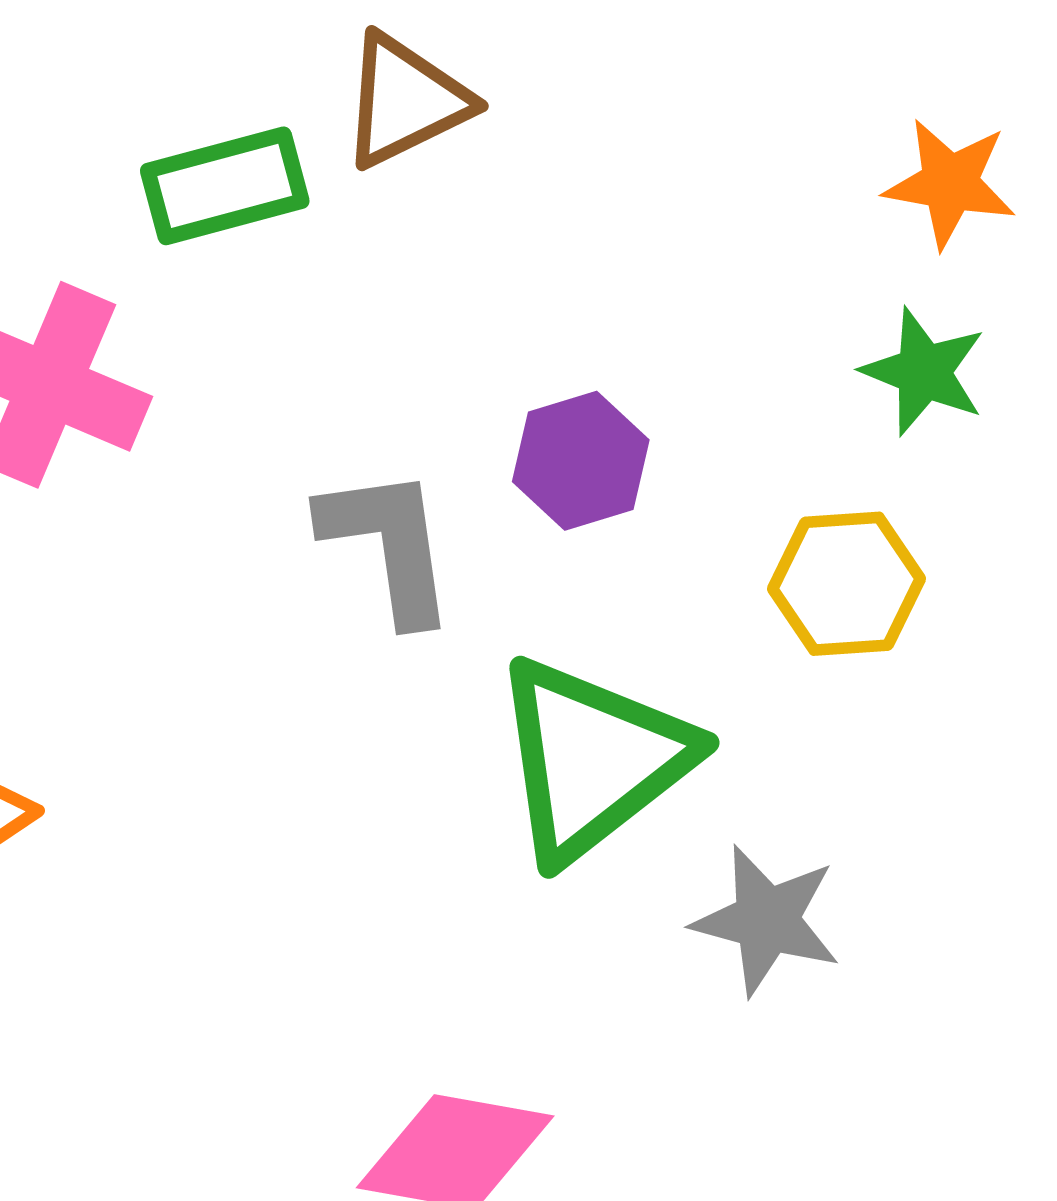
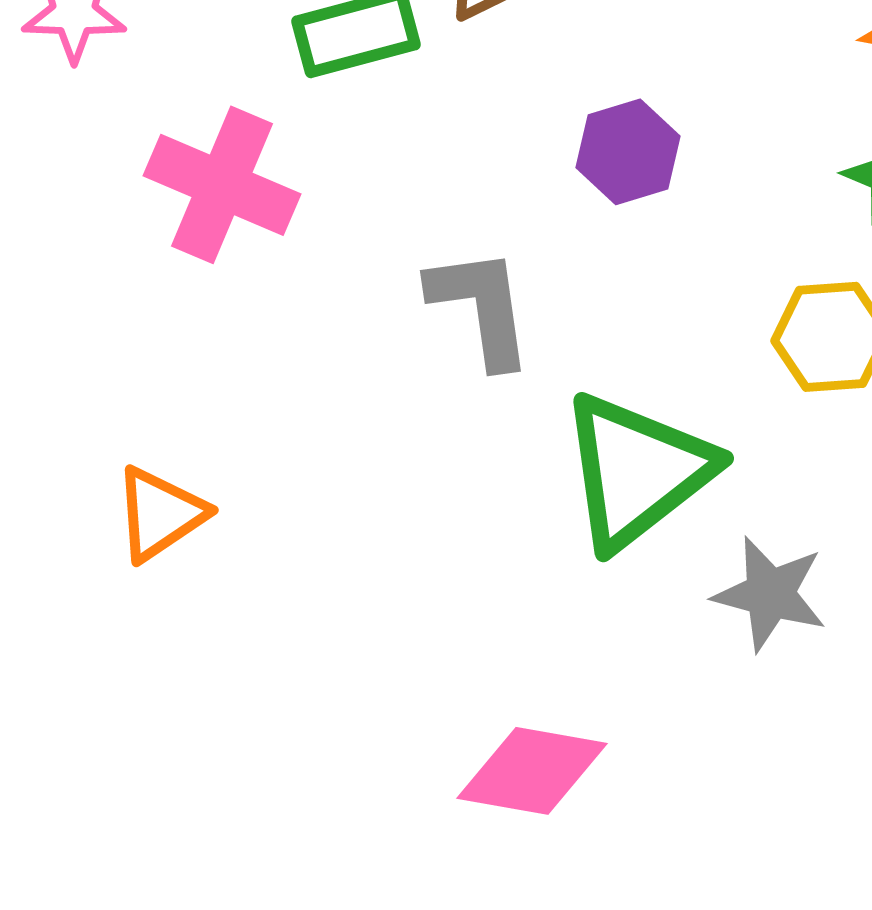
purple hexagon: (581, 461) -> (628, 152), moved

